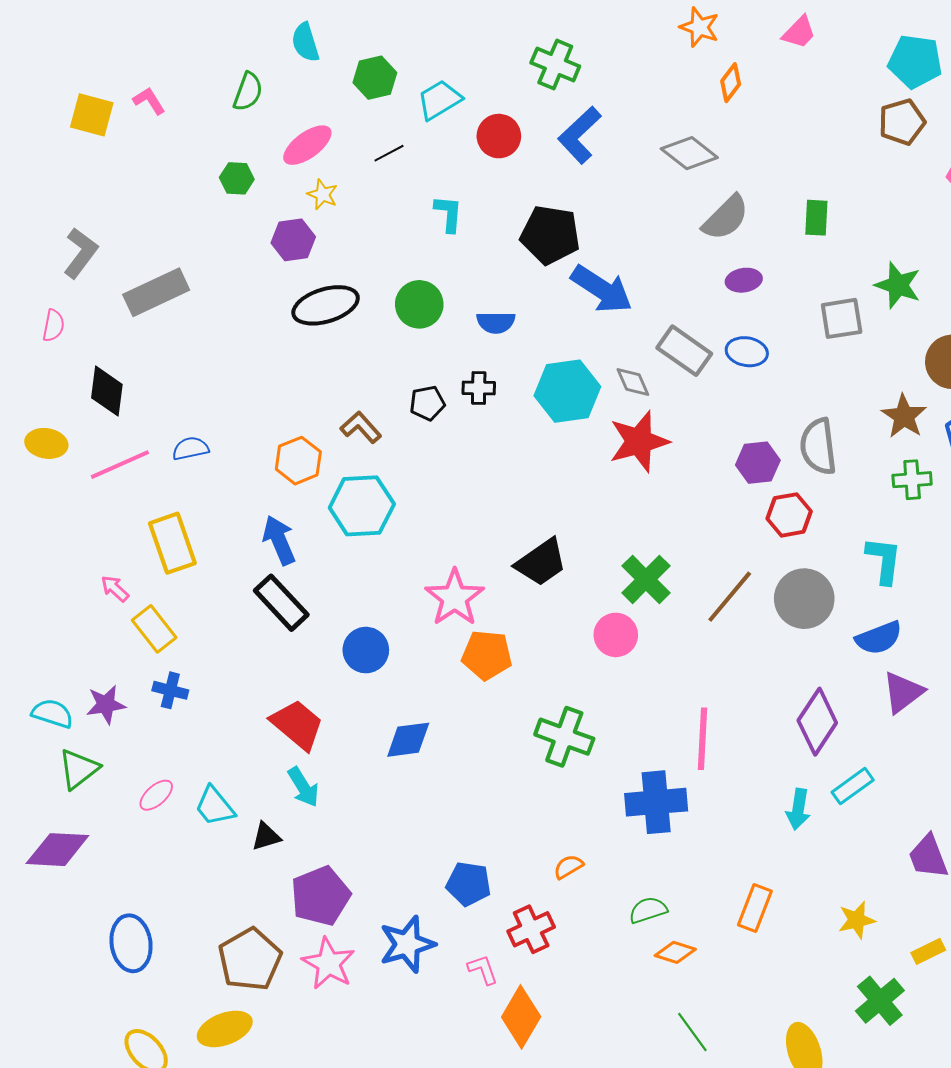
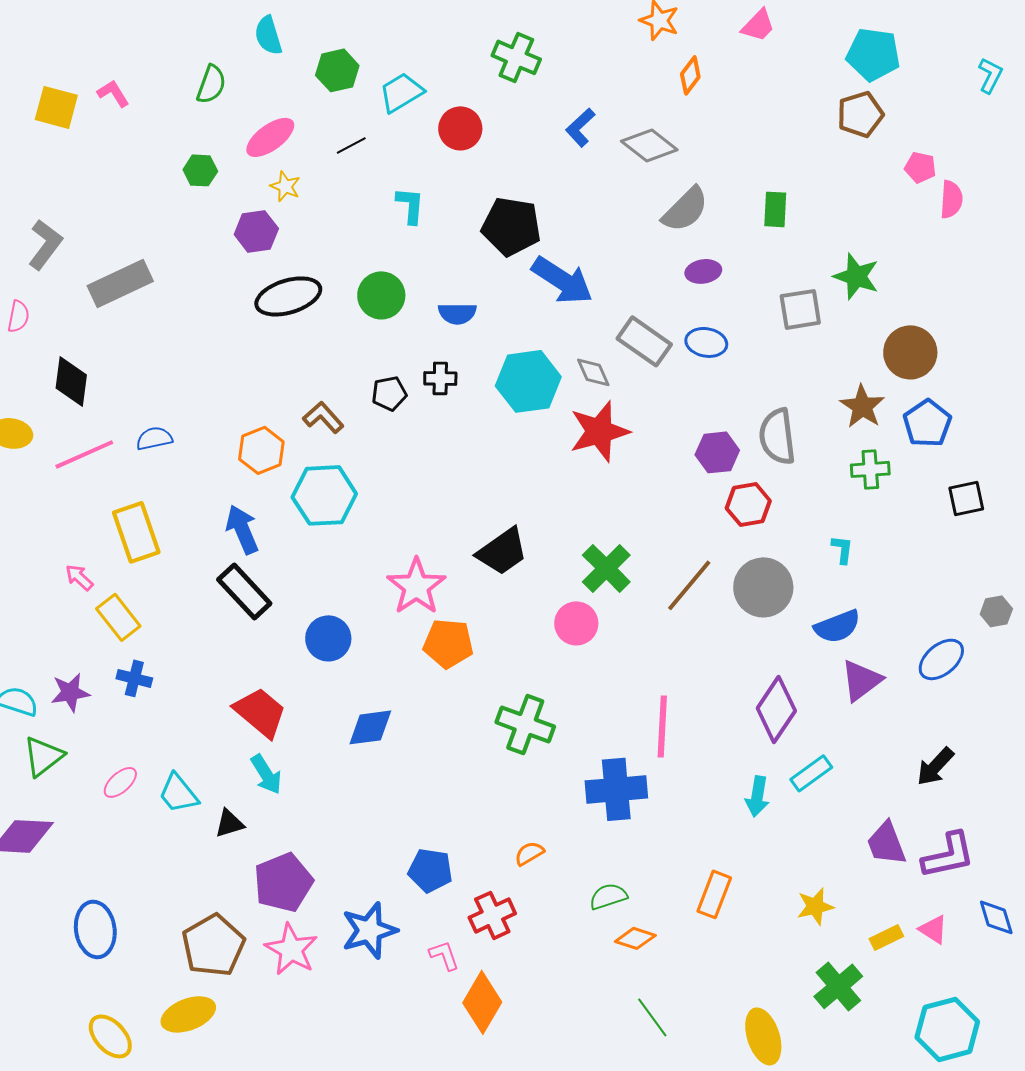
blue L-shape: (579, 135) -> (580, 127), moved, size x0.7
cyan L-shape: (884, 560) -> (842, 549), size x0.6

